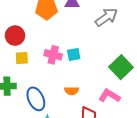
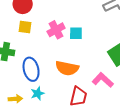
pink cross: (53, 55) -> (56, 30), turned 36
orange semicircle: (72, 91) -> (67, 68), size x1.6

